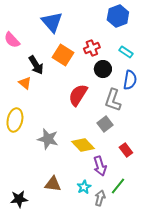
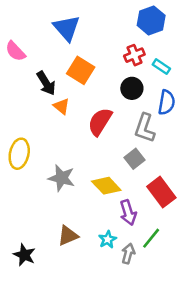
red cross: (92, 48) -> (134, 55), moved
orange triangle: (25, 83) -> (61, 106), moved
red rectangle: (126, 150) -> (161, 192), size x1.6
brown triangle: (53, 184) -> (68, 236), turned -30
black star: (19, 199) -> (24, 255), turned 30

